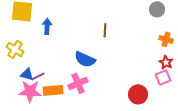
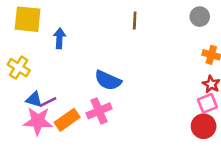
brown line: (105, 30) -> (135, 20), moved
orange rectangle: (53, 90) -> (67, 120), turned -30
red circle: (138, 94) -> (204, 126), moved

